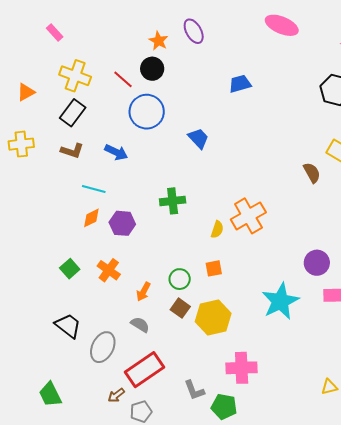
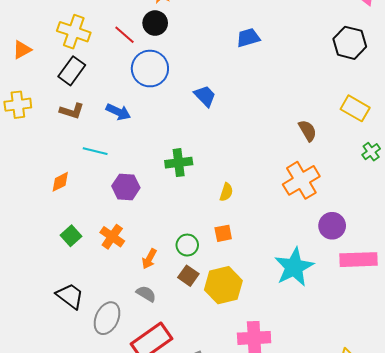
brown semicircle: (312, 173) -> (308, 131), moved
orange cross: (248, 216) -> (301, 180), moved
orange diamond: (91, 218) -> (60, 182), moved

